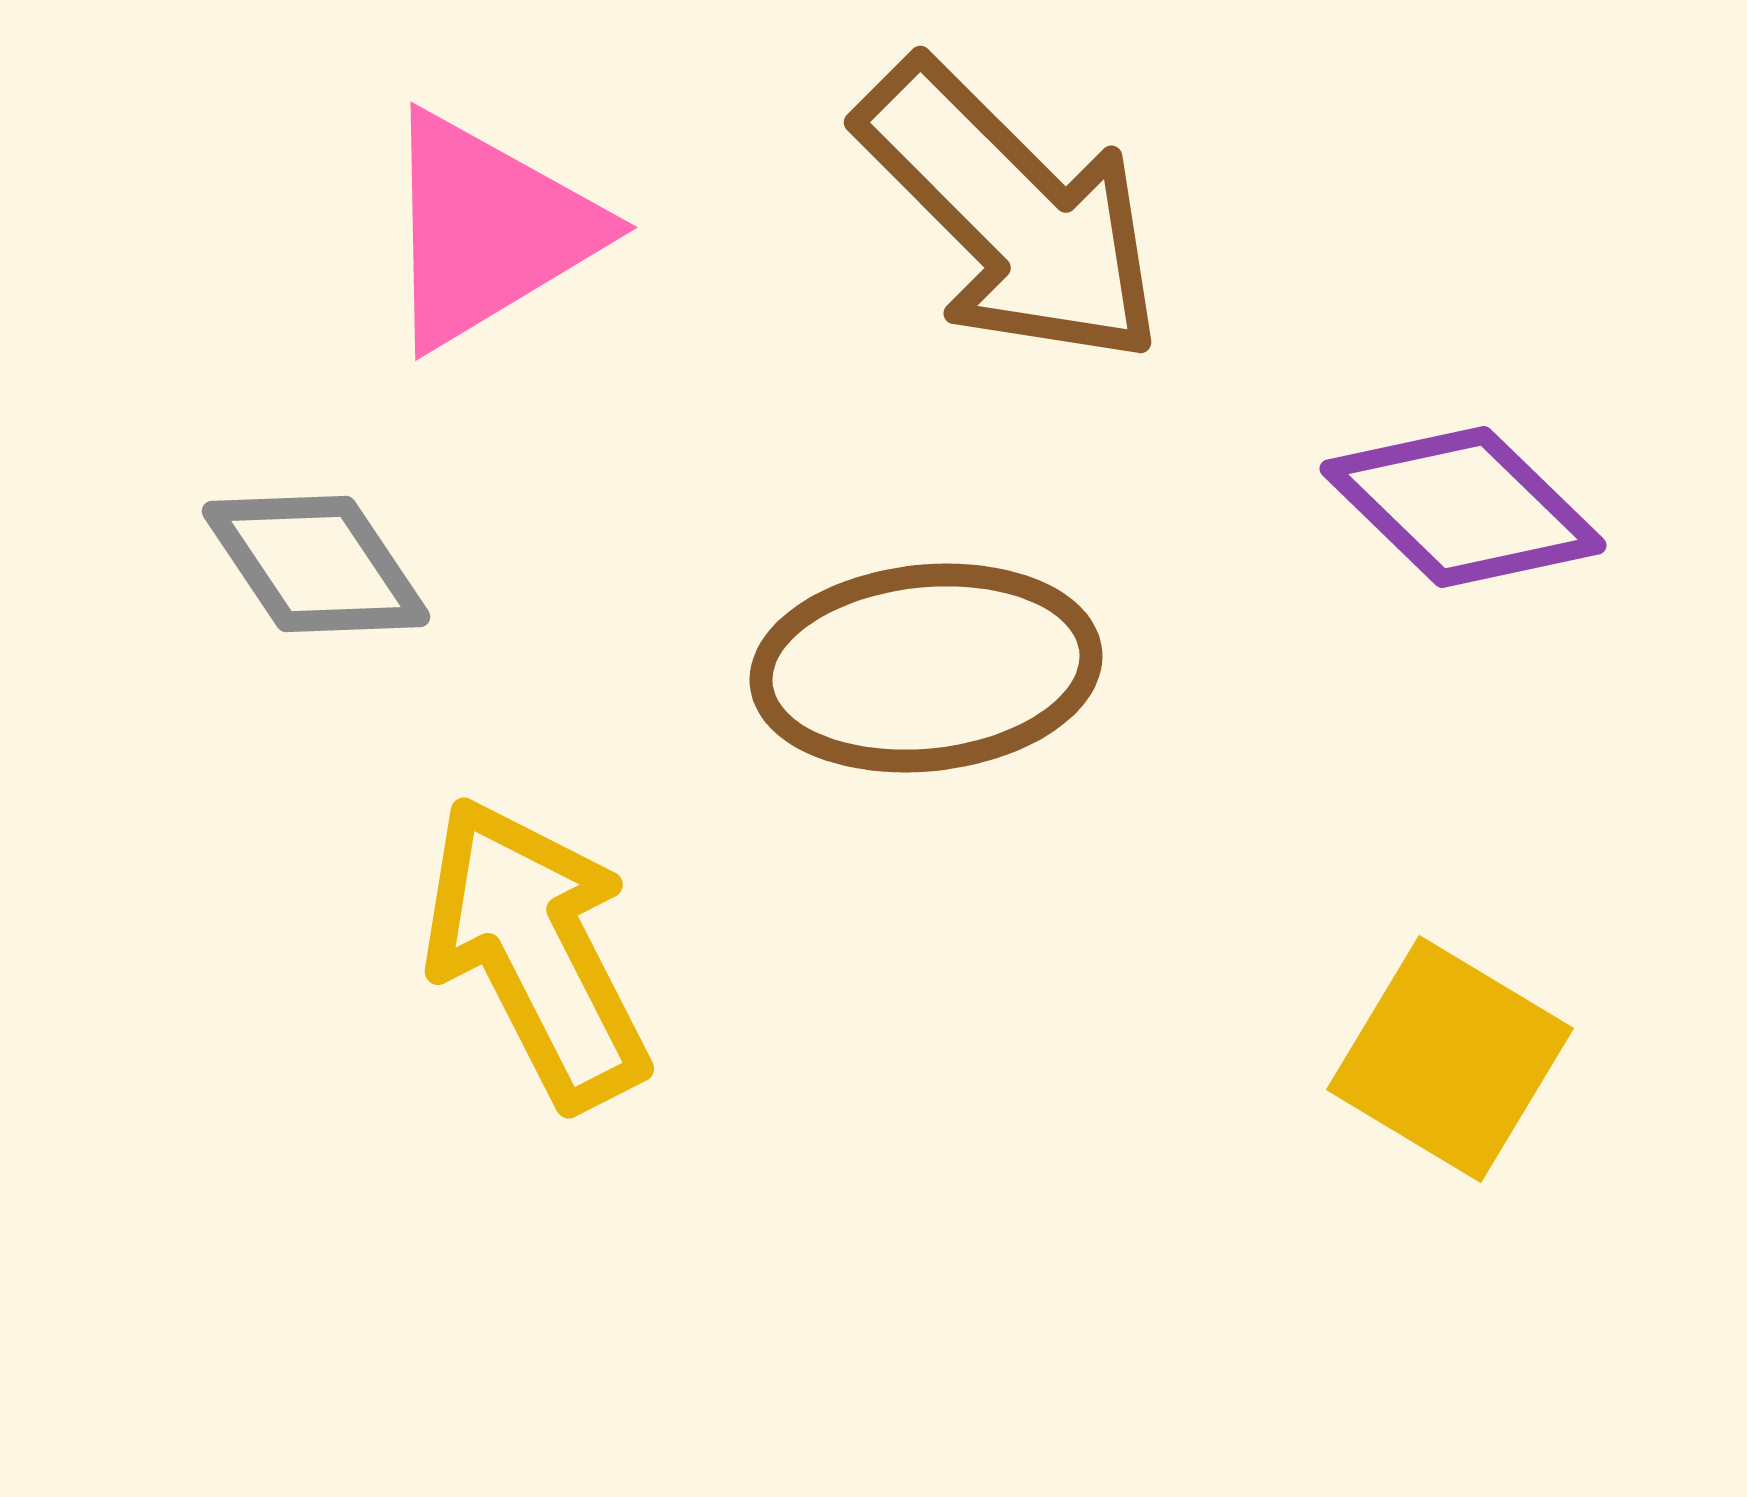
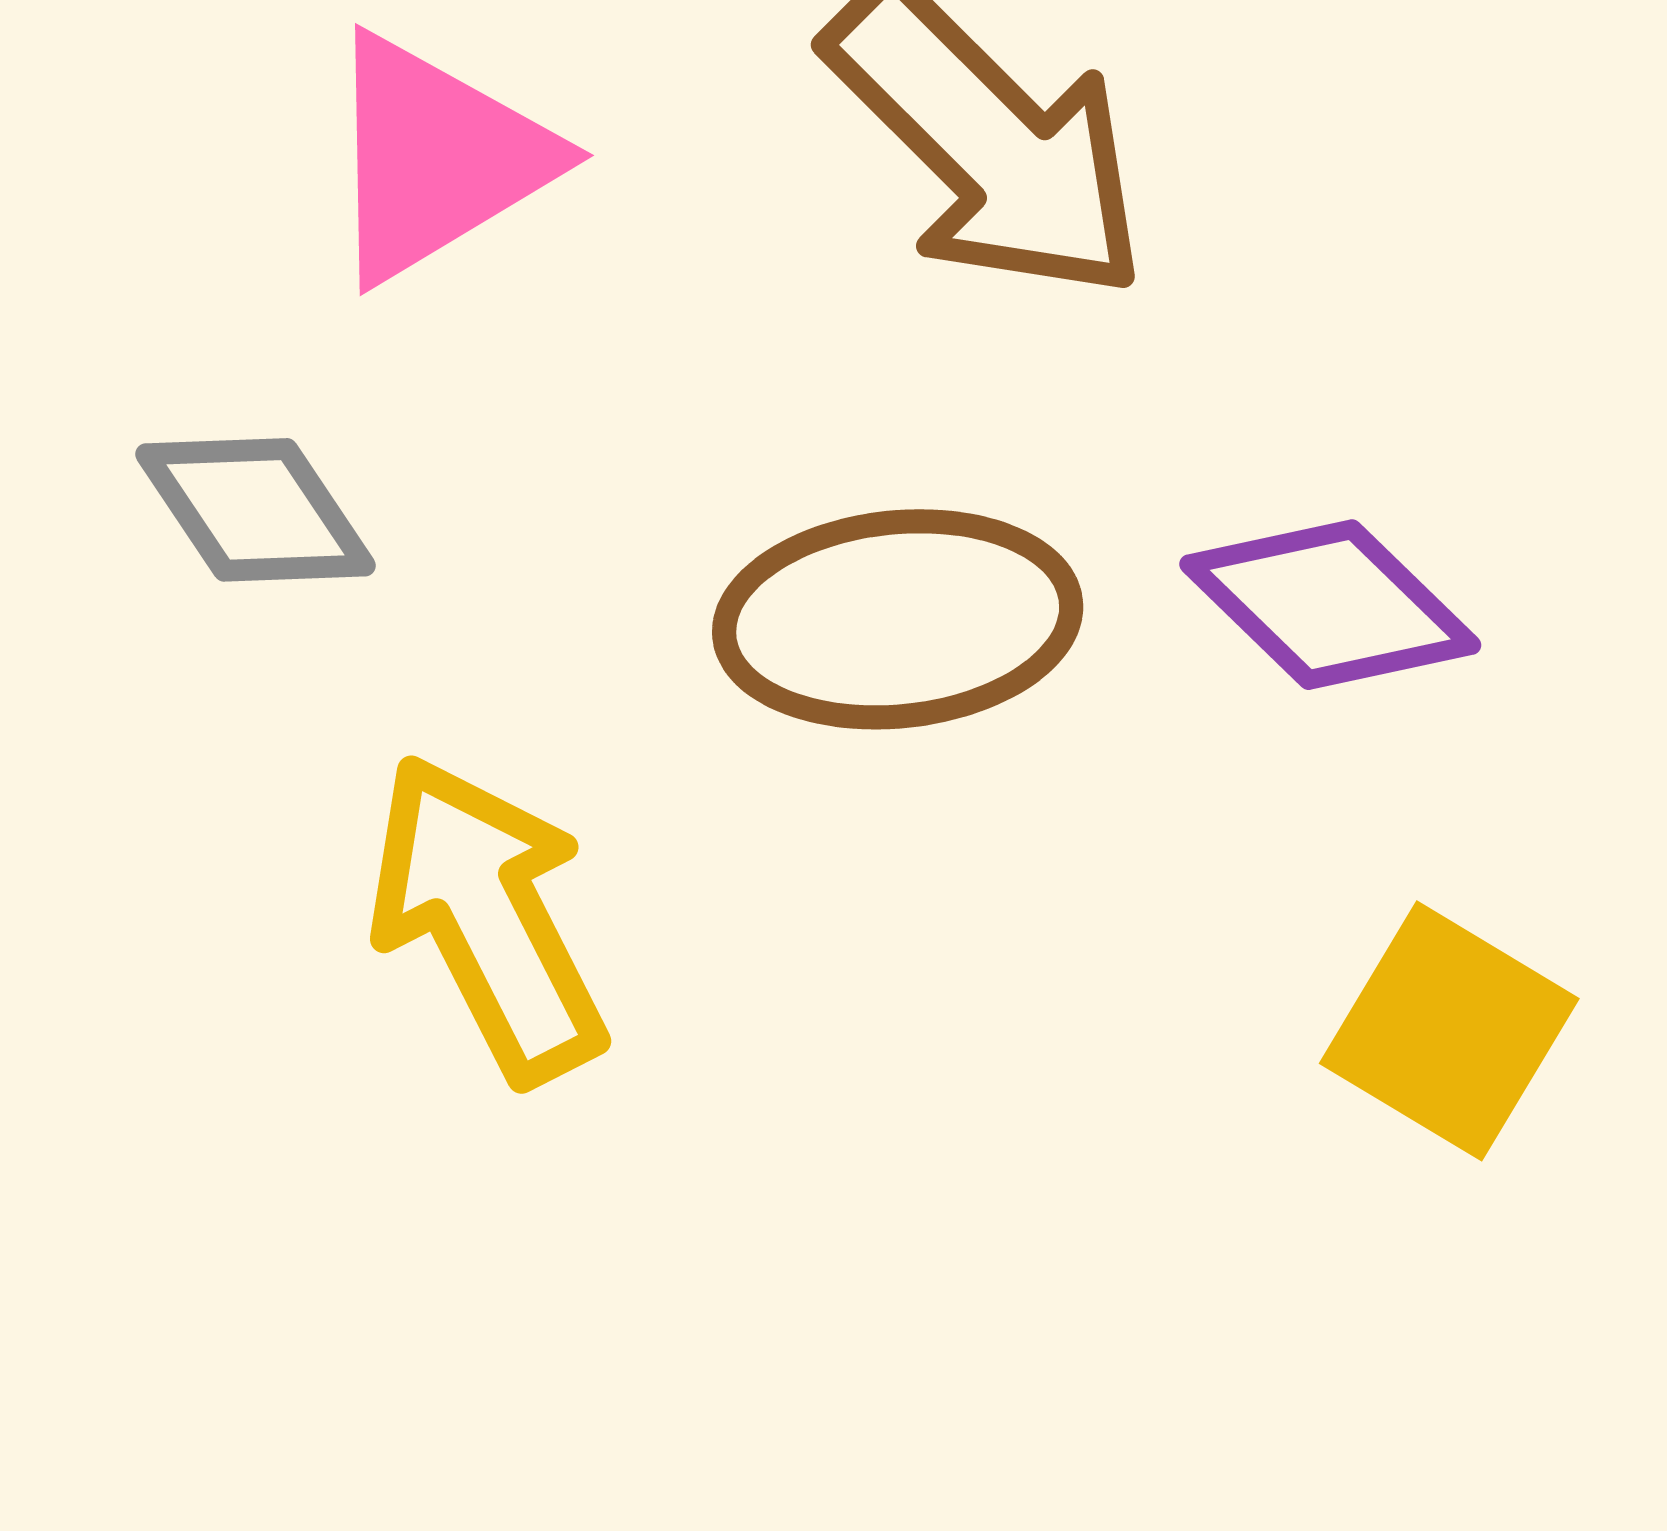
purple diamond: (1463, 507) -> (1330, 605), moved

